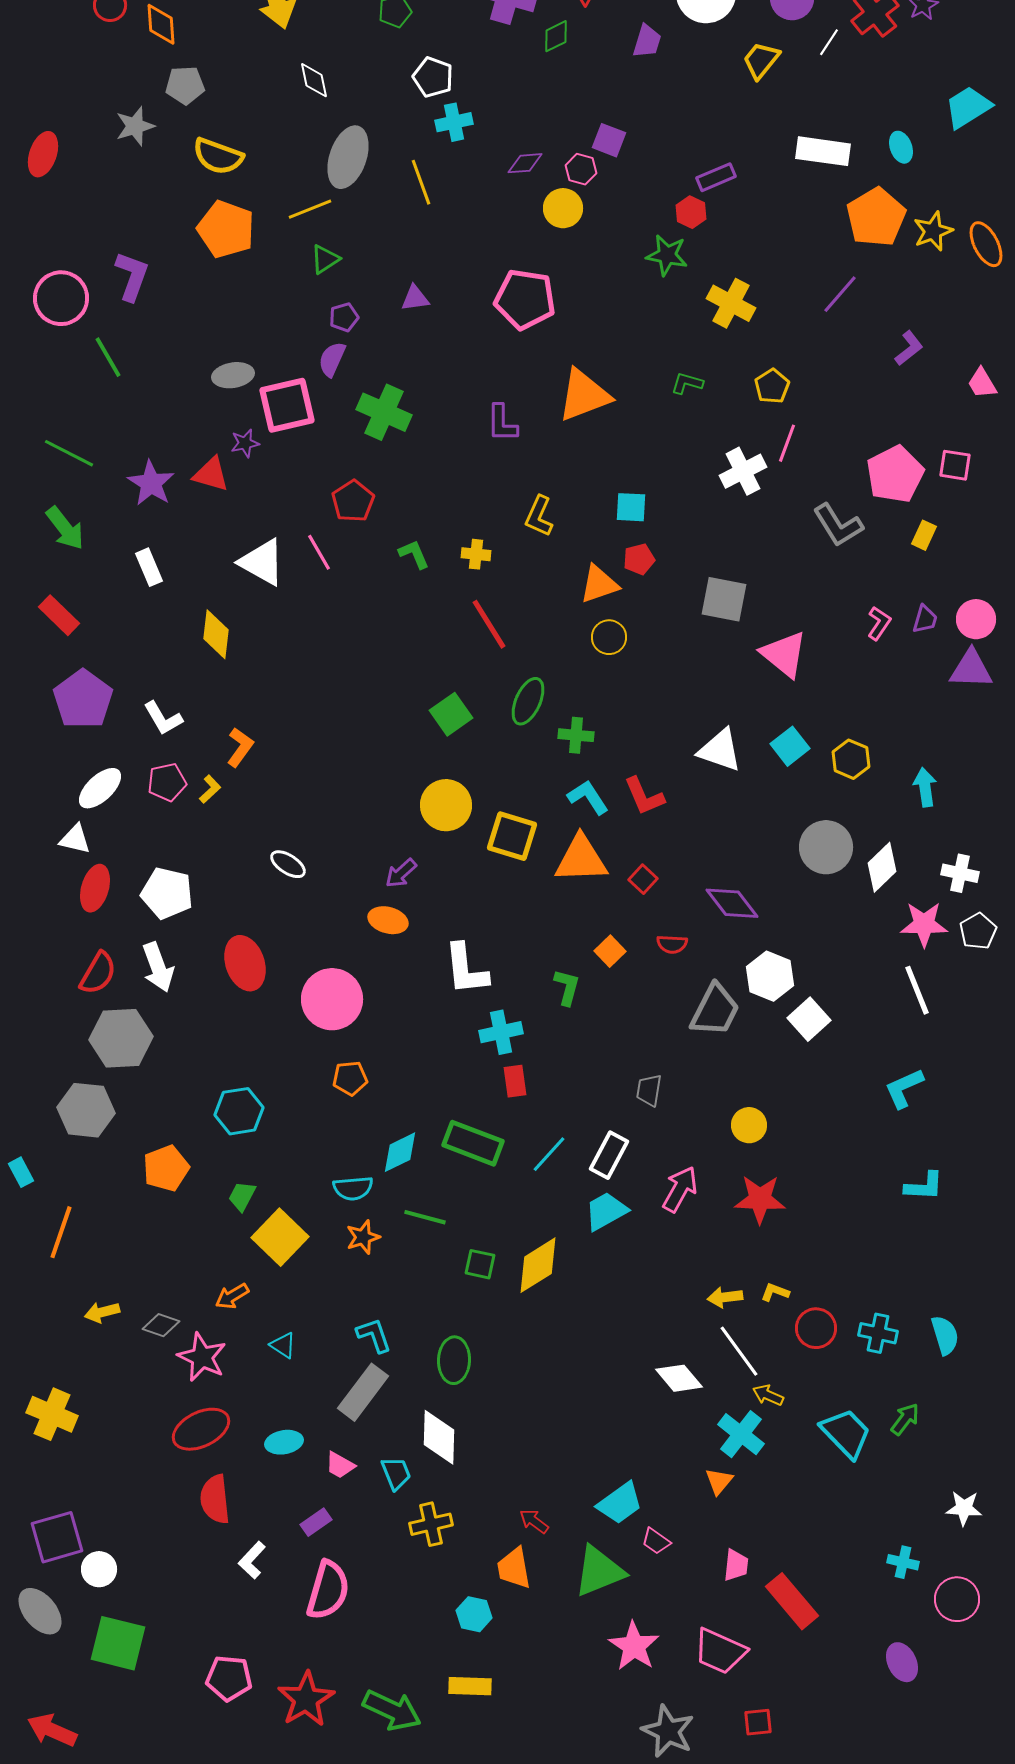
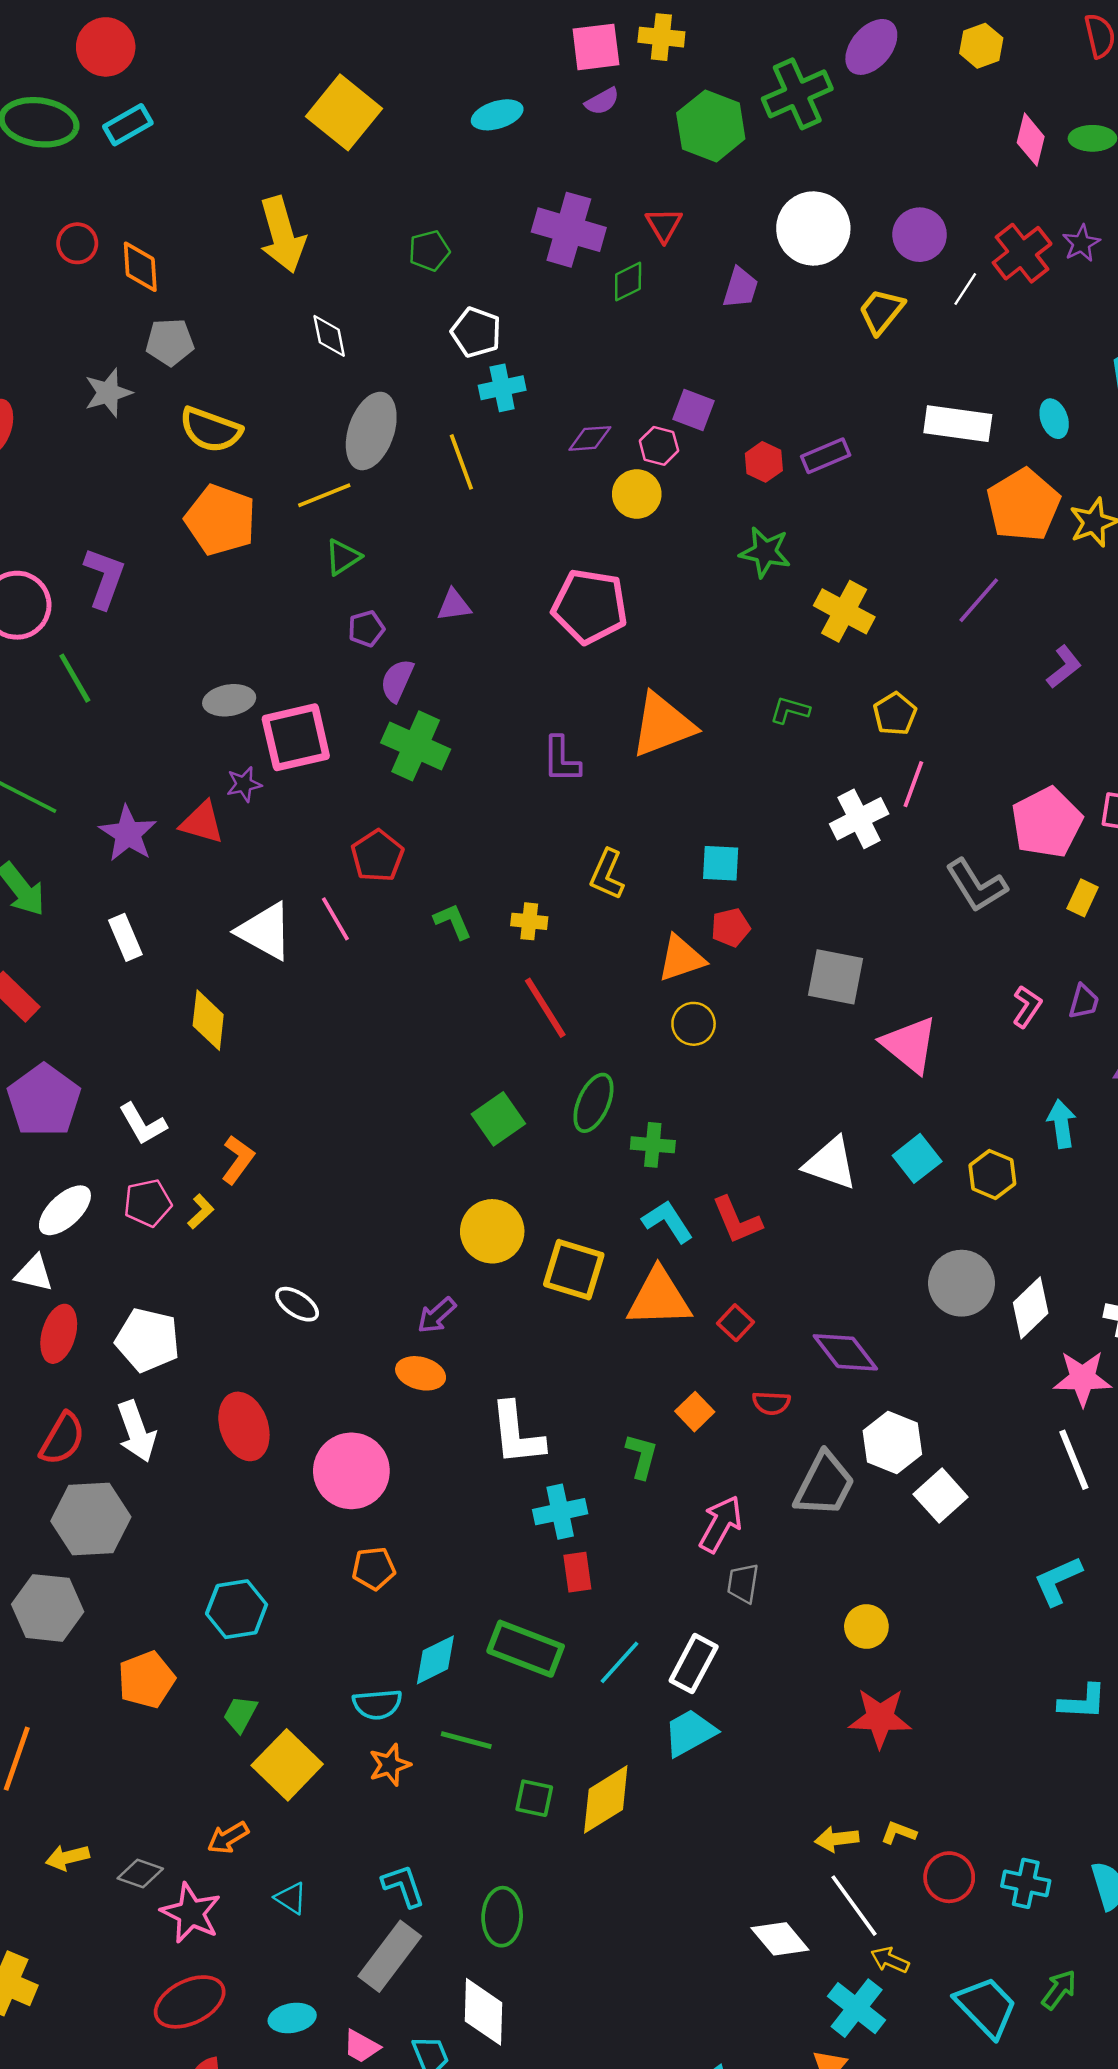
red hexagon: (691, 212) -> (764, 462), moved
purple semicircle: (332, 359) -> (397, 680), moved
cyan arrow: (925, 787) -> (1062, 1124), moved
pink arrow: (680, 1189) -> (721, 1524), moved

